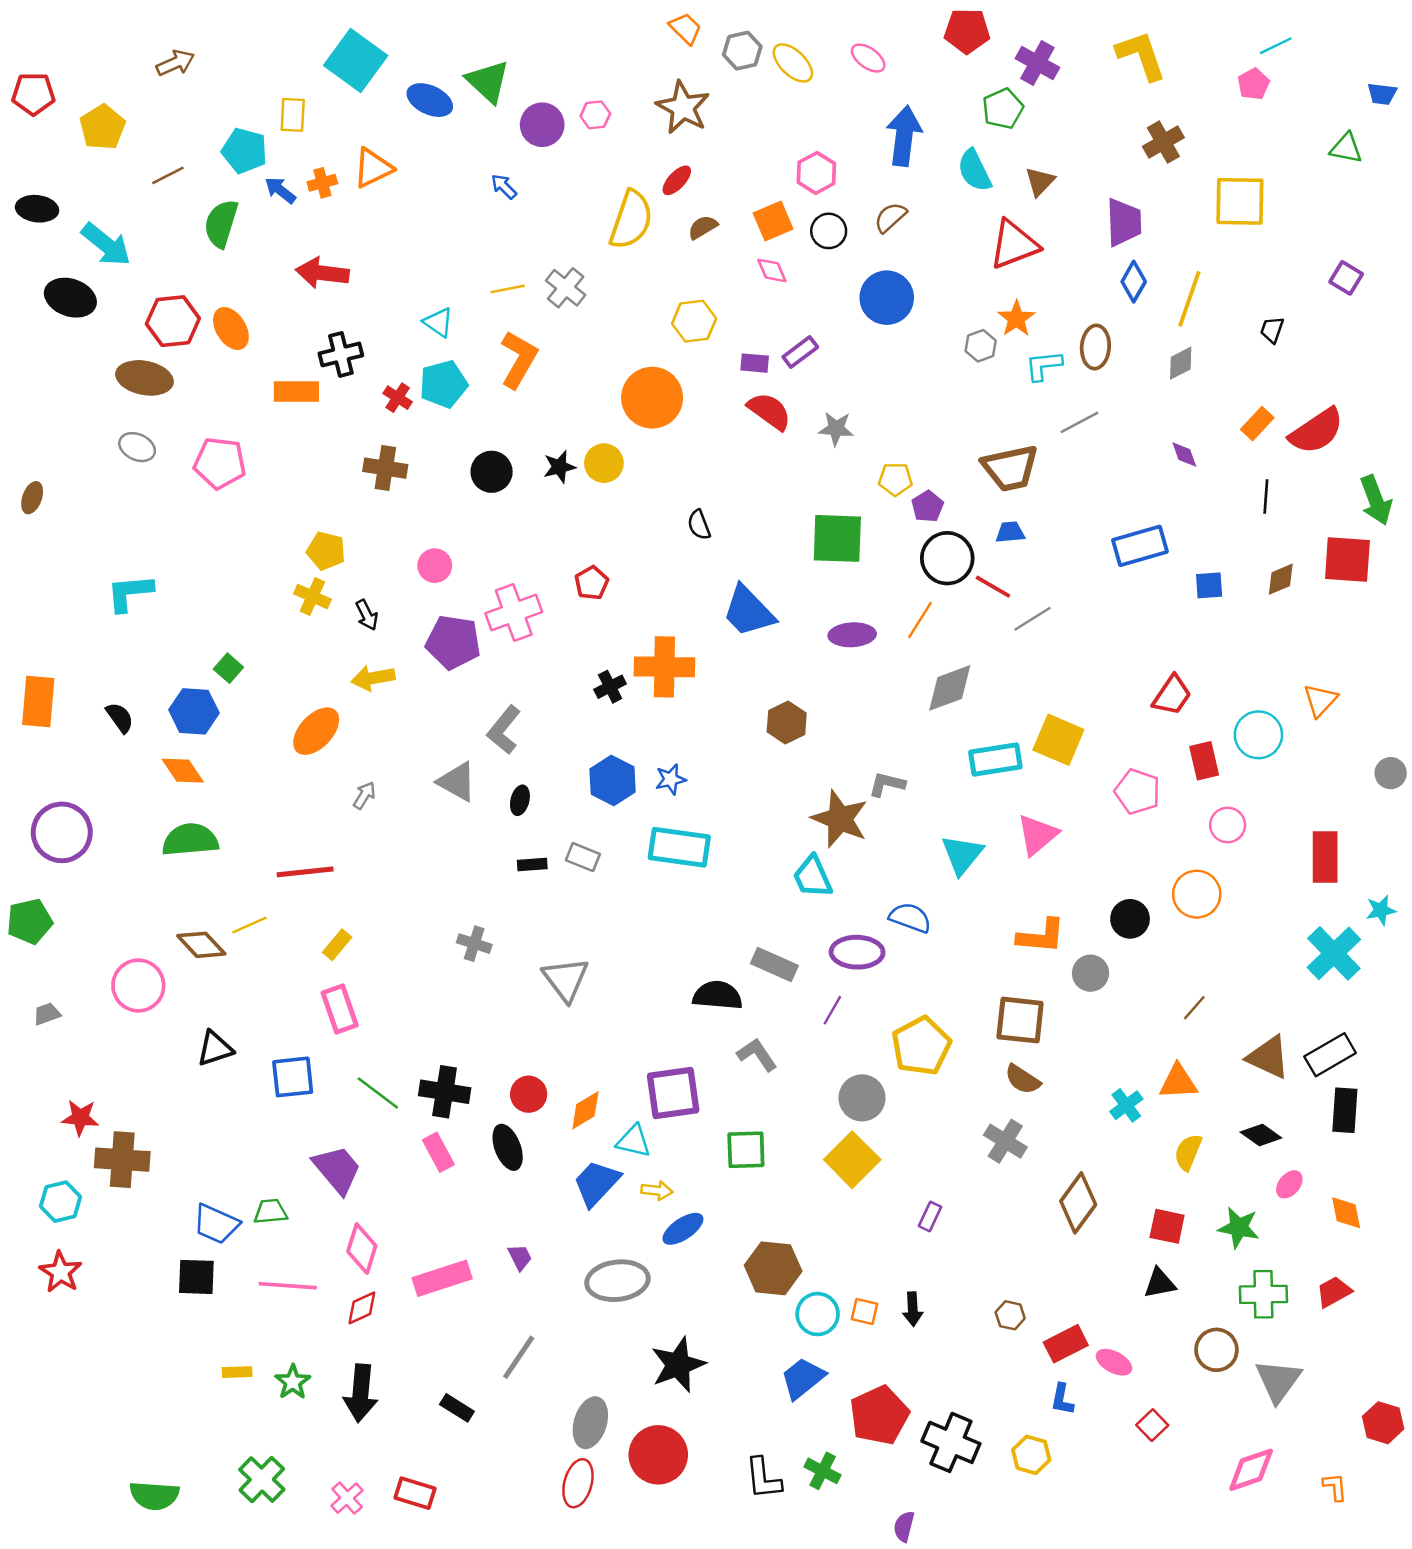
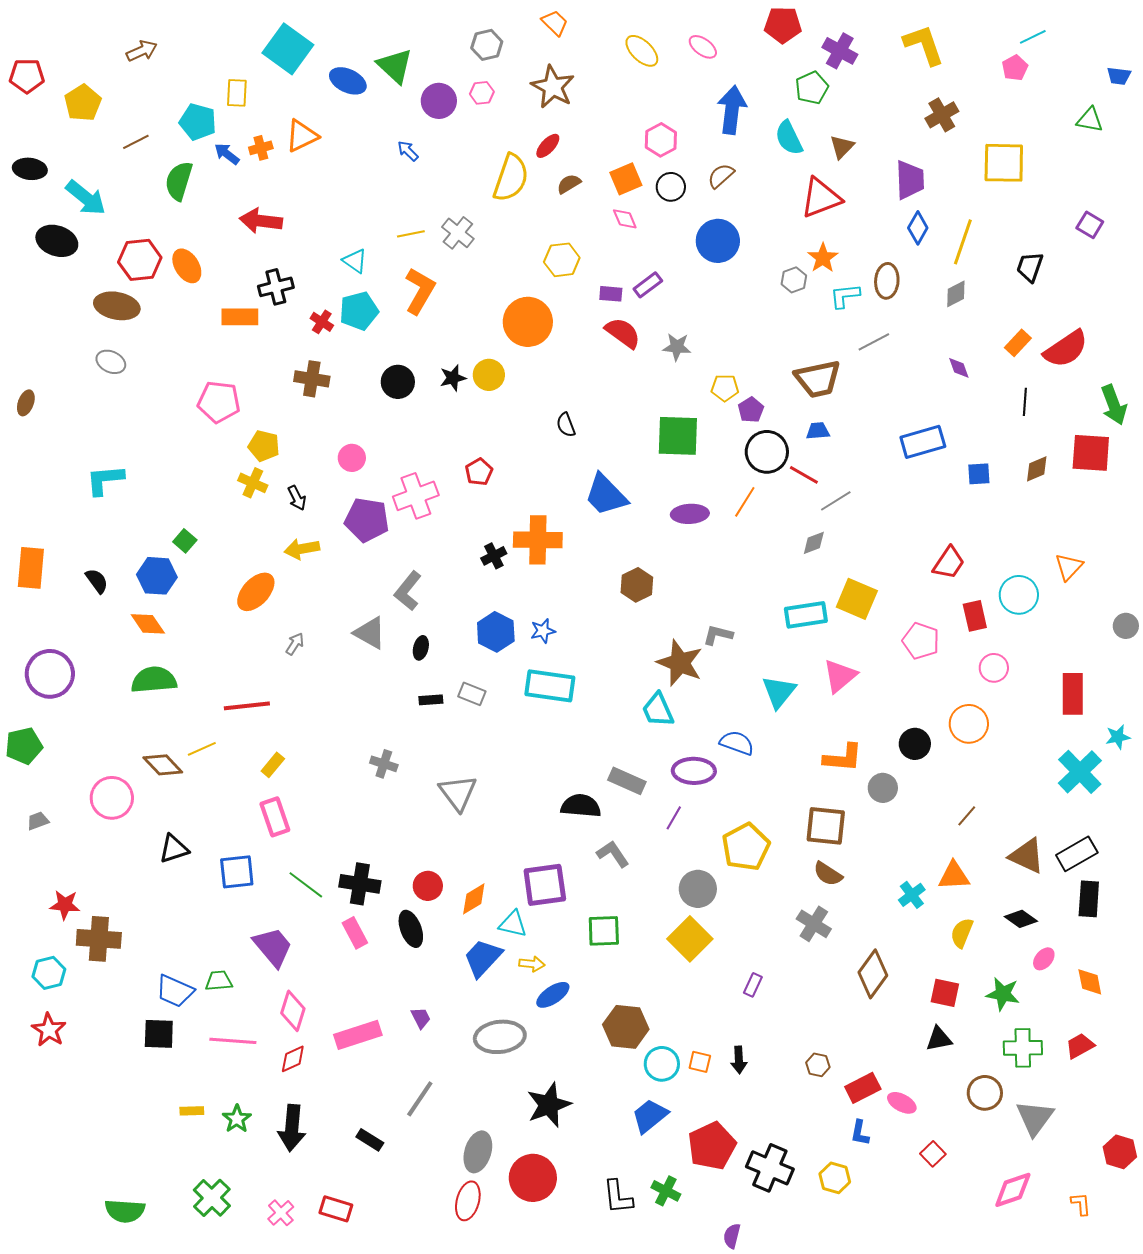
gray hexagon: (742, 51) -> (487, 45), moved
black trapezoid: (1272, 330) -> (1030, 267), size x1.4
pink pentagon: (220, 463) -> (219, 402), moved
gray diamond: (950, 688) -> (814, 543), moved, size x0.6

